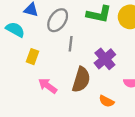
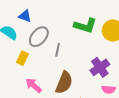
gray ellipse: (58, 20) -> (39, 37), moved
purple cross: (105, 59) -> (100, 67), moved

